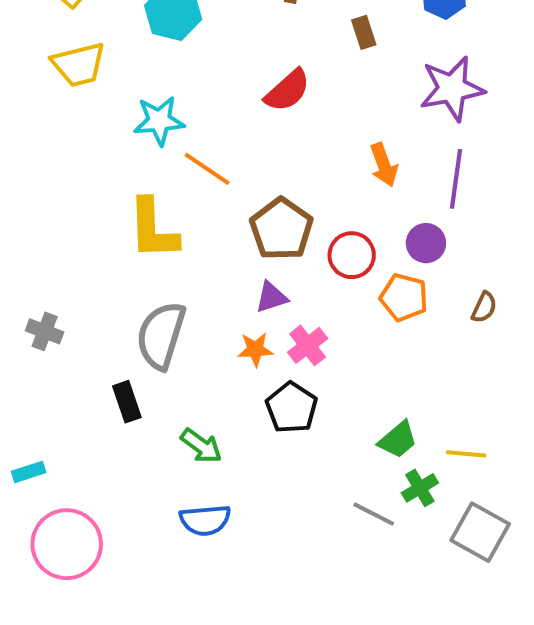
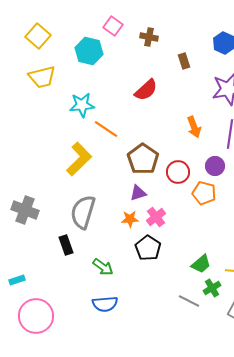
yellow L-shape: (153, 229) -> (79, 159), turned -132
gray cross: (45, 331) -> (25, 210), size x1.5

